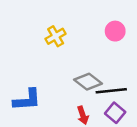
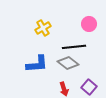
black line: (111, 91) -> (74, 47), moved
blue L-shape: (27, 100) -> (37, 64), moved

